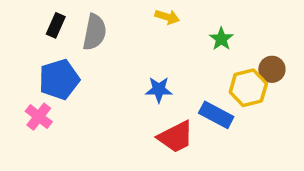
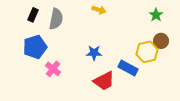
green star: (221, 39) -> (156, 15), moved
pink cross: (39, 117) -> (53, 69), moved

